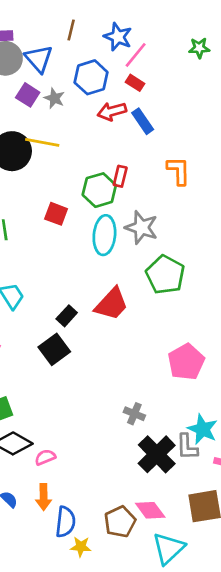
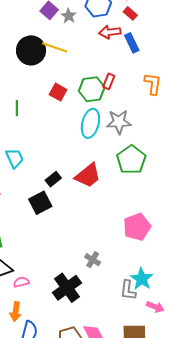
red square: (56, 214) -> (58, 92), moved
gray star: (141, 227) -> (119, 122), turned -30
black cross: (157, 454) -> (67, 288), moved

